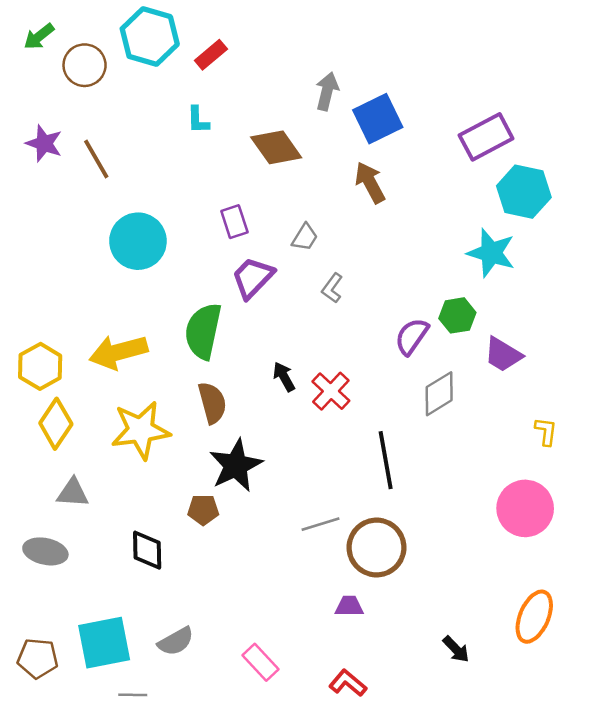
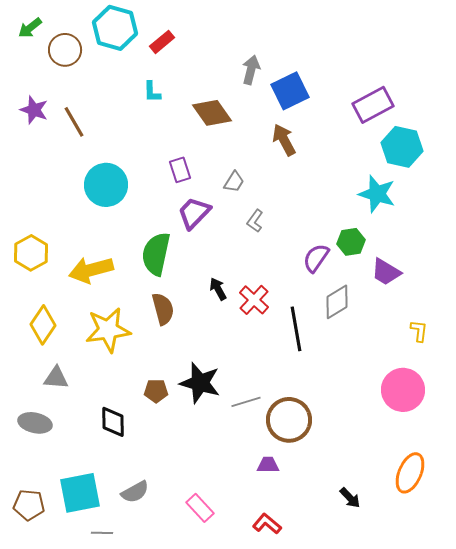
yellow hexagon: (40, 366) -> (31, 253), moved
black line: (386, 460) -> (296, 329), moved
black star: (236, 465) -> (200, 383), moved, turned -30

